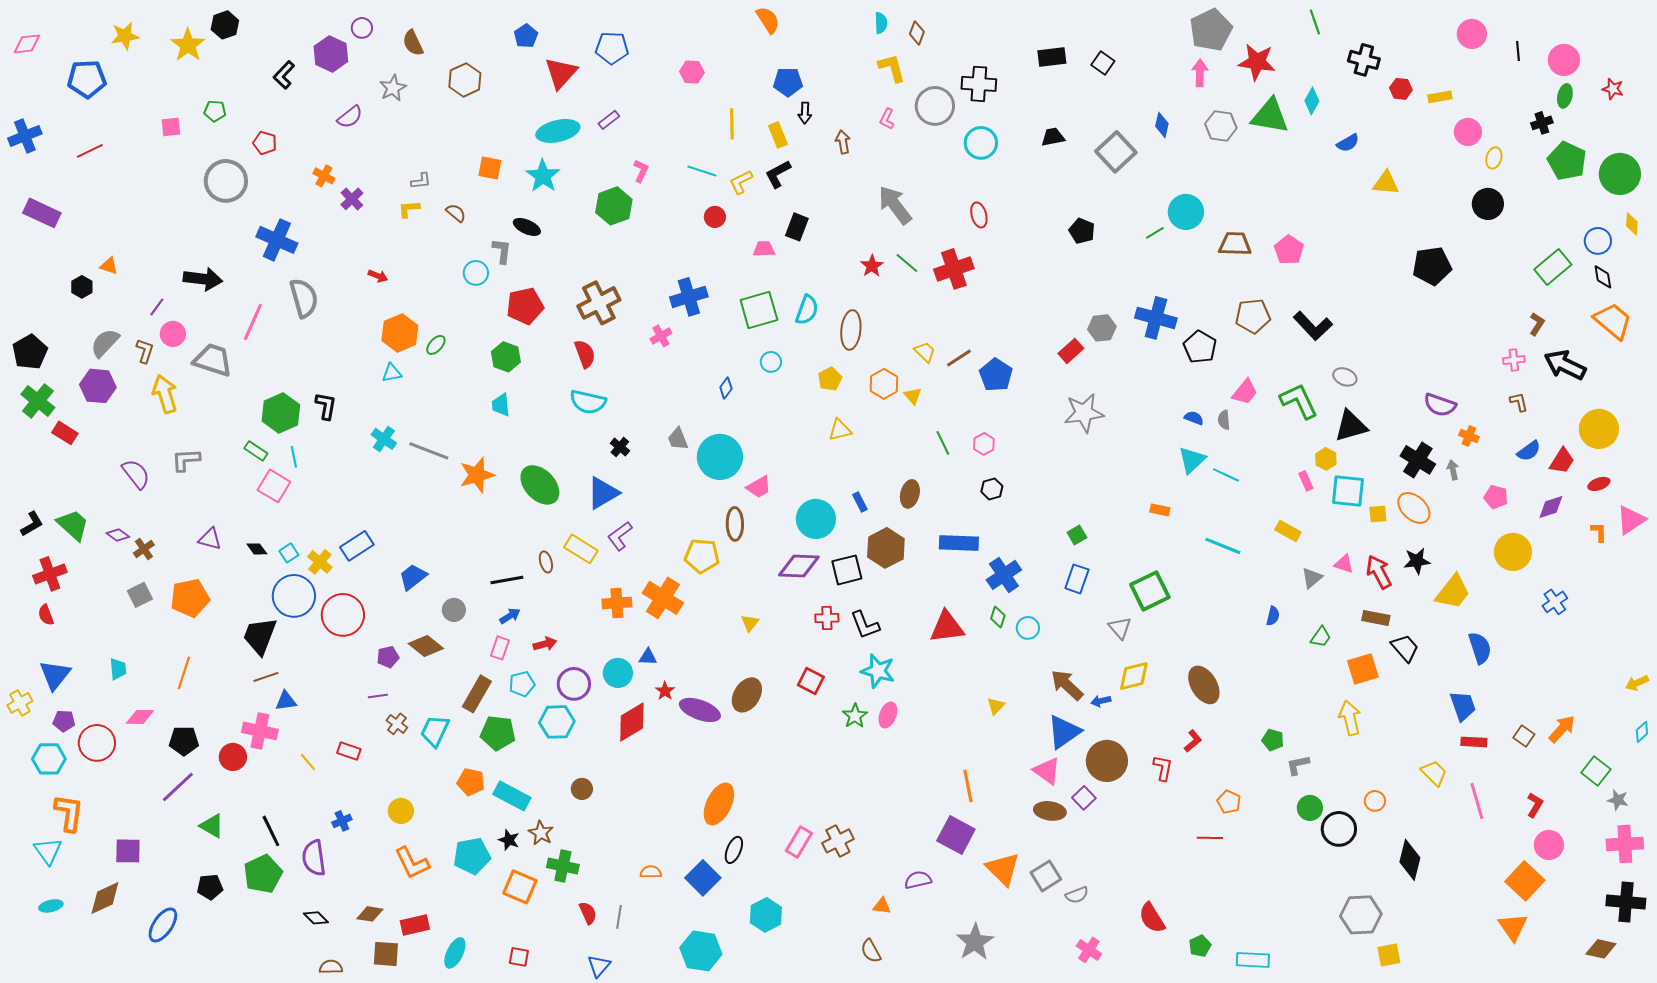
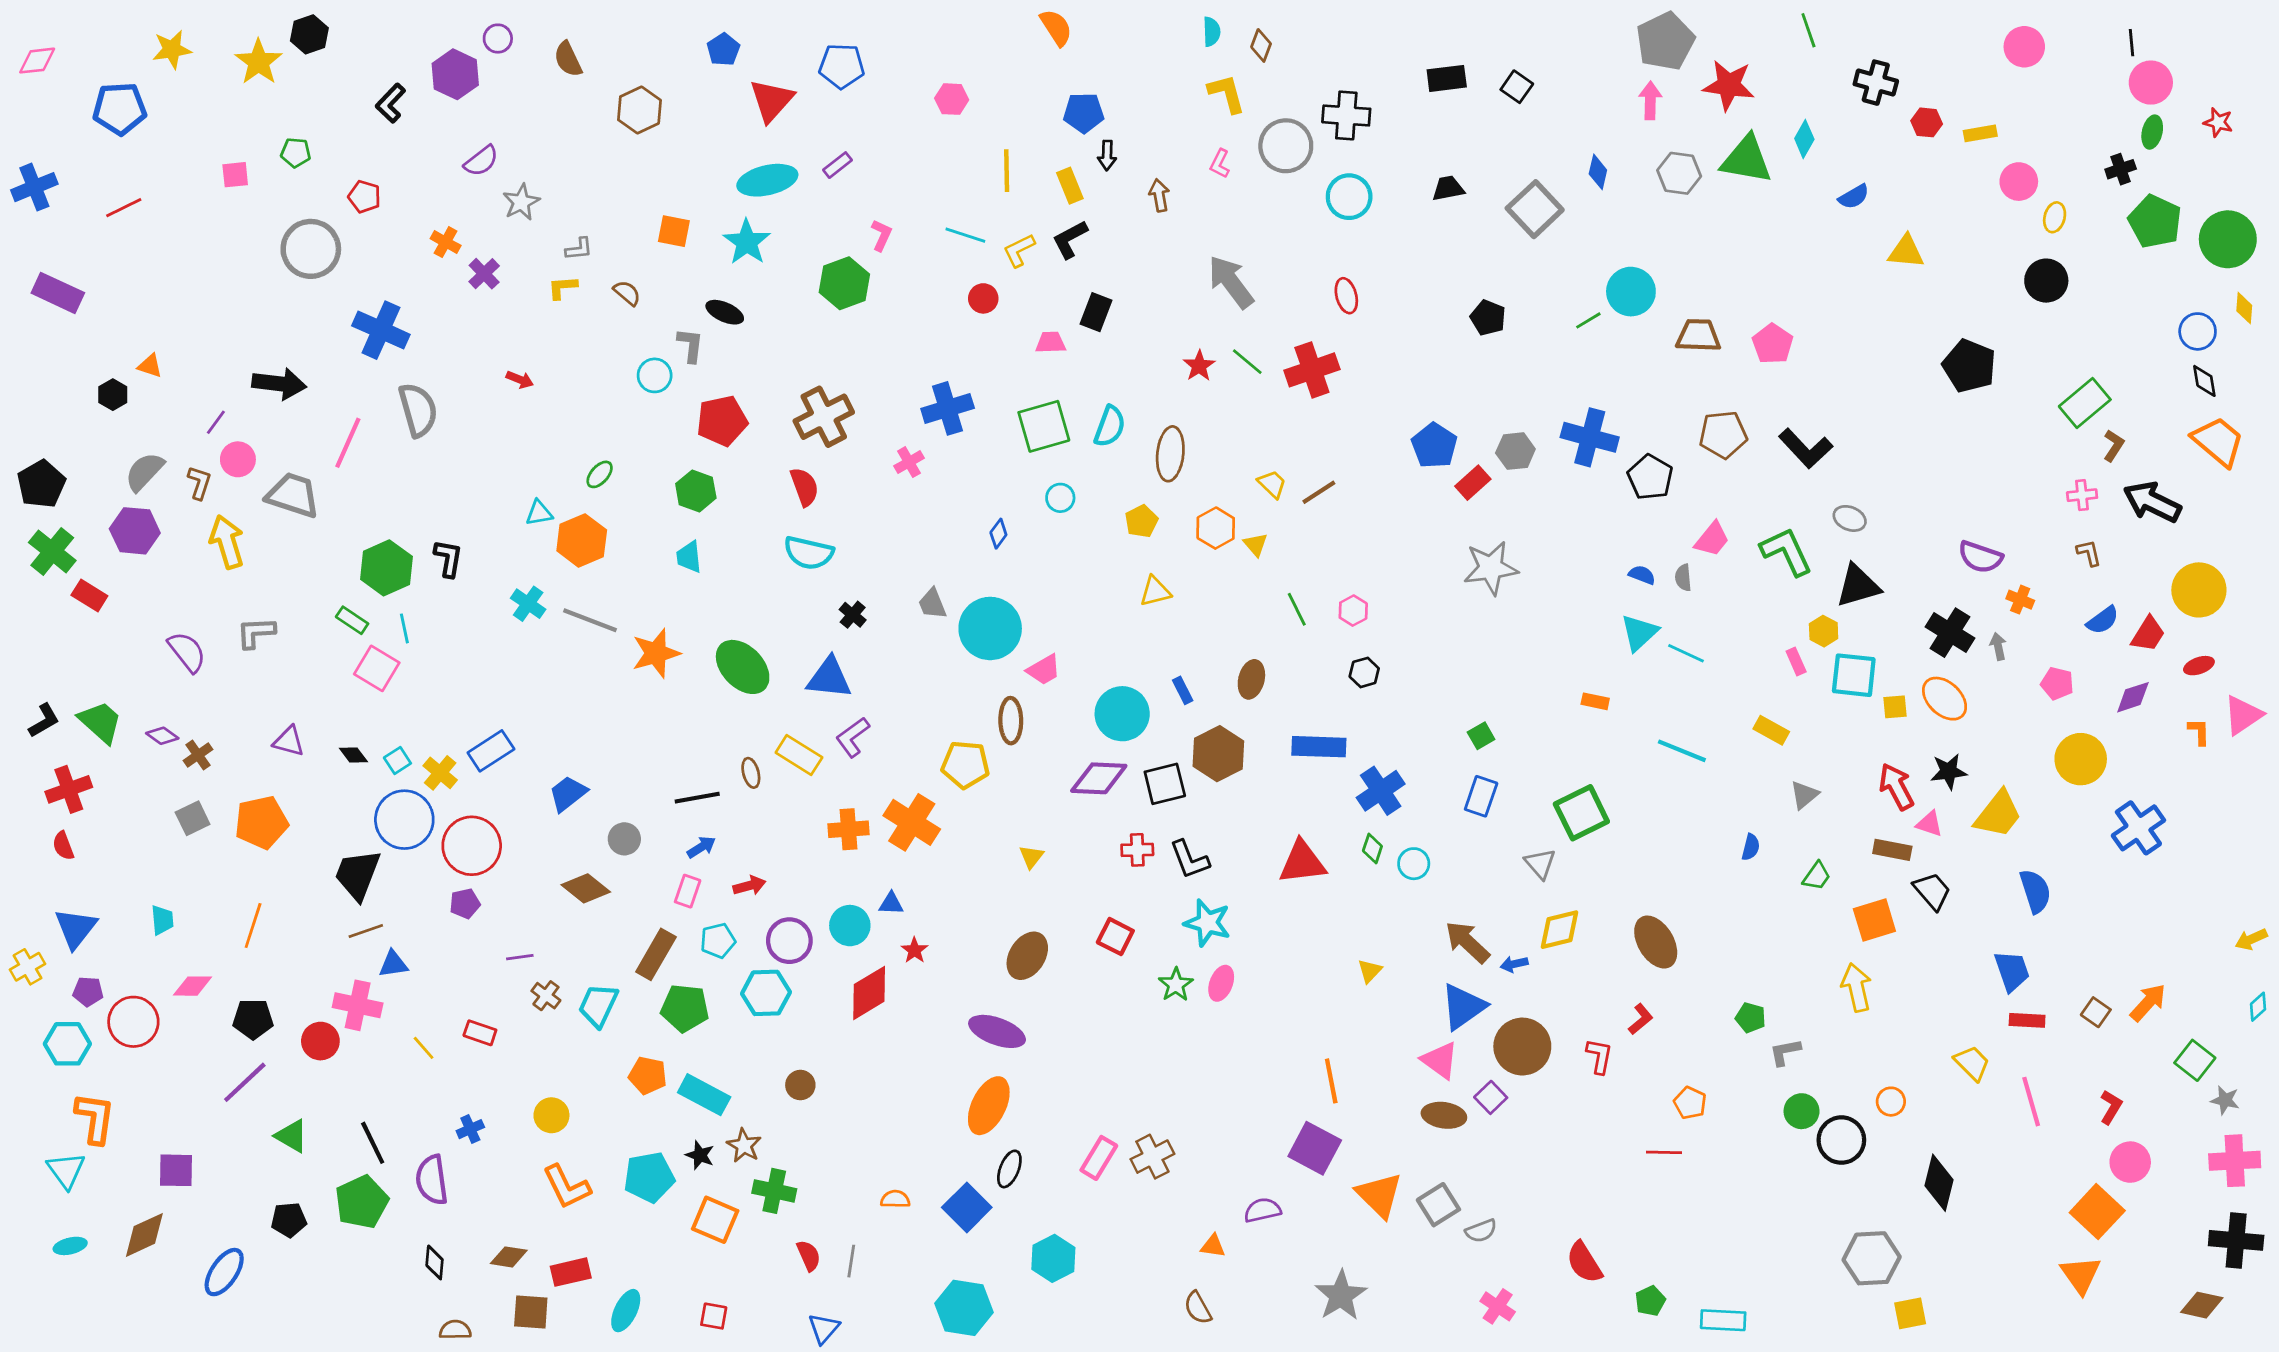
black line: (1518, 51) -> (2132, 43), moved
gray star: (393, 88) -> (521, 202), moved
black pentagon: (1432, 266) -> (1969, 366), turned 30
green rectangle: (1553, 267) -> (2085, 403), moved
orange hexagon: (400, 333) -> (582, 540), moved
blue pentagon: (996, 375) -> (1434, 446), moved
blue triangle: (603, 493) -> (829, 678), turned 36
pink triangle: (1344, 564) -> (1929, 824), moved
blue cross: (1555, 602) -> (2138, 828), size x1.5
purple pentagon: (388, 657) -> (465, 904), moved
purple ellipse: (700, 710) -> (997, 1031), moved
black diamond: (316, 918) -> (435, 1262), turned 50

